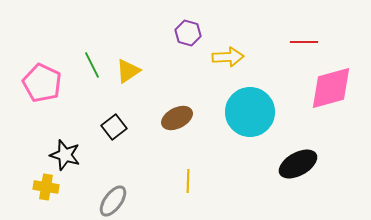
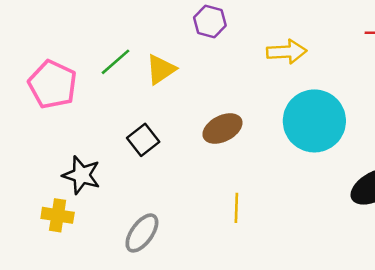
purple hexagon: (188, 33) -> (210, 22), moved
green line: (92, 65) -> (115, 62), turned 76

